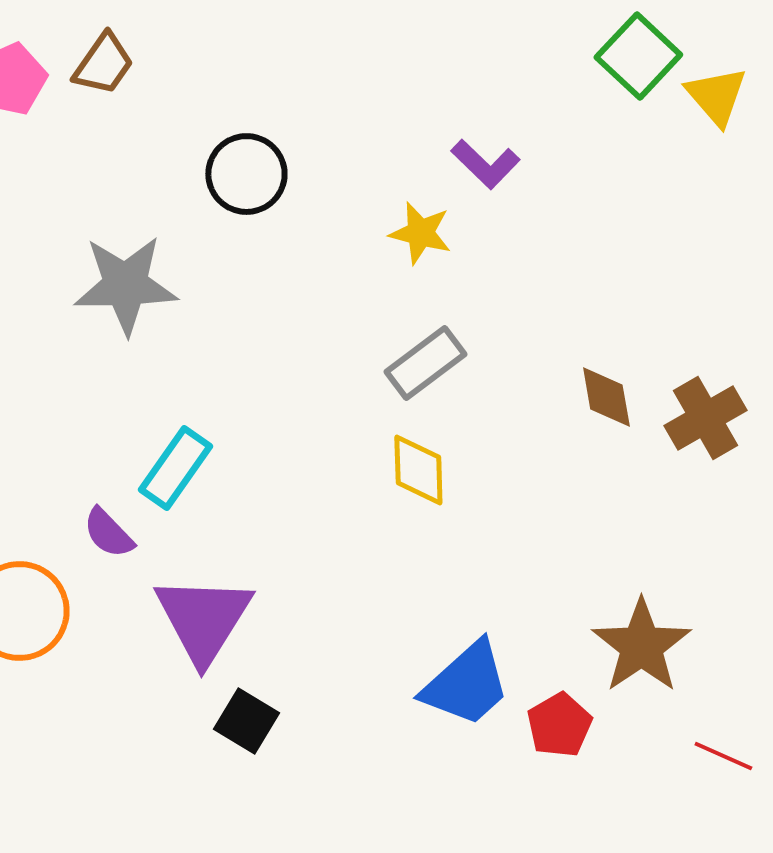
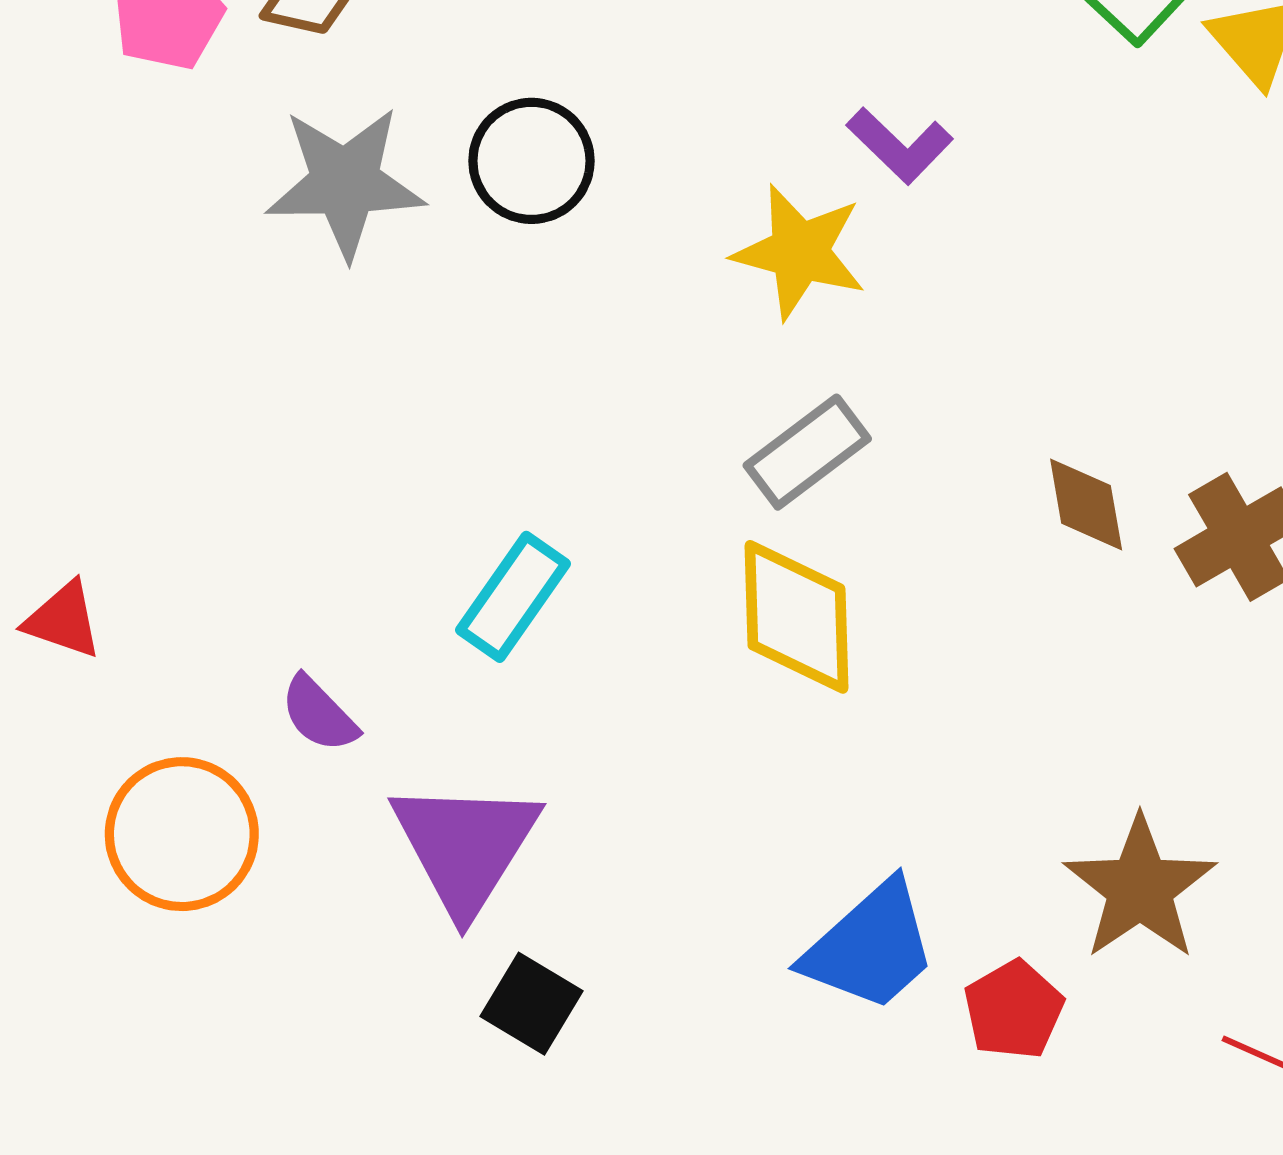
yellow star: (420, 233) -> (800, 252), size x1.4
gray star: (125, 285) -> (345, 182), moved
cyan rectangle: (175, 468) -> (513, 597), moved
yellow diamond: (418, 470) -> (796, 617), size x1.4

